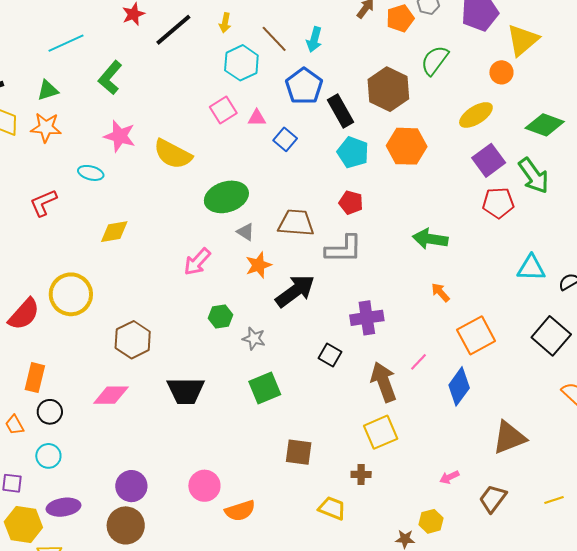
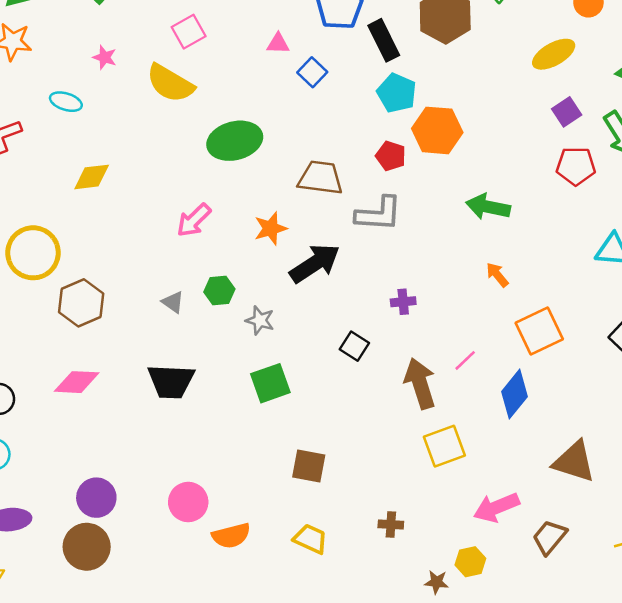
pink square: (223, 110) -> (189, 32), moved
pink star: (120, 136) -> (105, 57), size x0.6
orange hexagon: (407, 146) -> (437, 130), moved
purple square: (489, 160) -> (567, 112), size x0.7
gray triangle: (246, 232) -> (173, 302), moved
purple cross: (367, 318) -> (403, 302), size x0.6
brown hexagon: (133, 340) -> (81, 303), moved
yellow square: (381, 432) -> (444, 446), moved
brown triangle: (509, 438) -> (574, 462), turned 36
brown cross: (361, 474) -> (391, 524), moved
pink arrow: (449, 477) -> (496, 507), size x1.8
yellow trapezoid: (332, 508) -> (310, 539), moved

